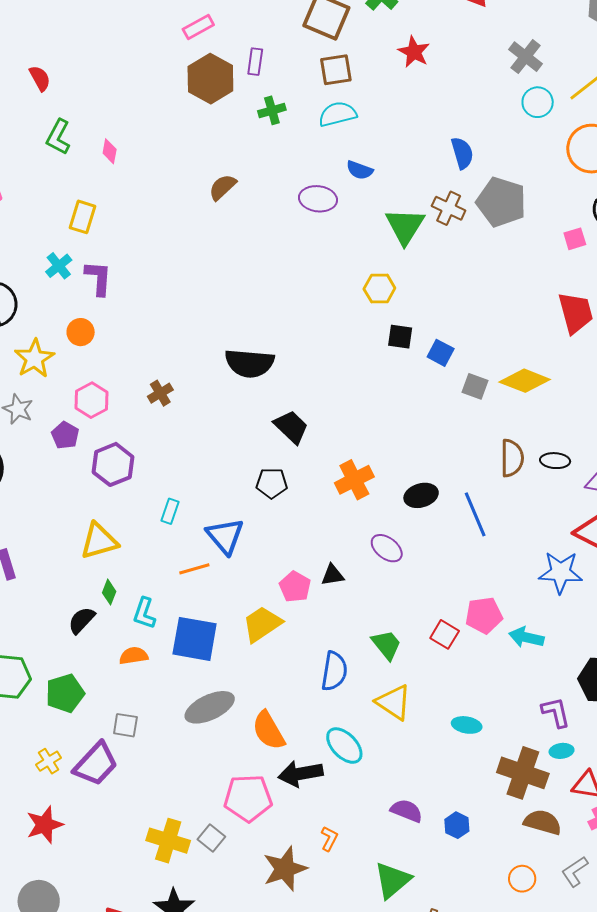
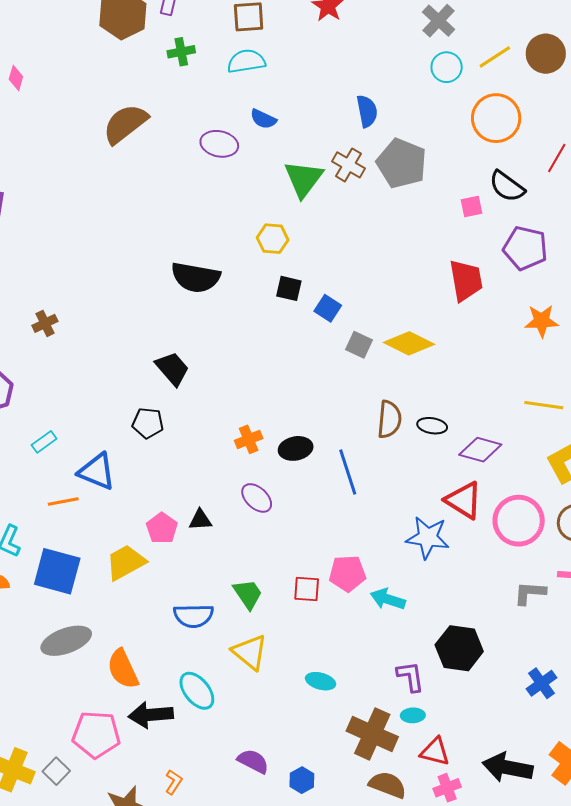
brown semicircle: (223, 187) -> (125, 124), size x1.6
black semicircle: (249, 363) -> (196, 277), moved
orange cross: (354, 480) -> (249, 439), moved, size x0.7
cyan rectangle: (170, 511) -> (44, 442), turned 30
blue triangle: (225, 536) -> (97, 472), turned -33
red square: (445, 634) -> (307, 589), turned -32
blue semicircle: (334, 671) -> (193, 616), turned 75

